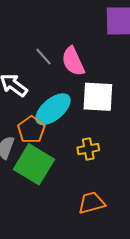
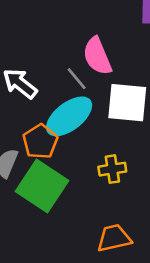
gray line: (43, 57) -> (77, 79), moved

